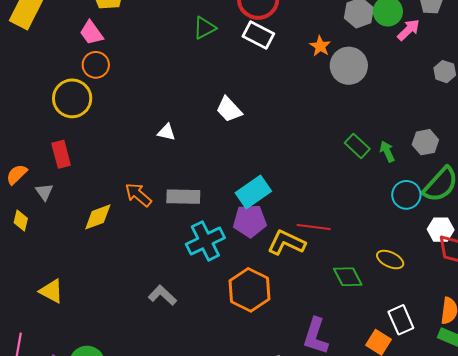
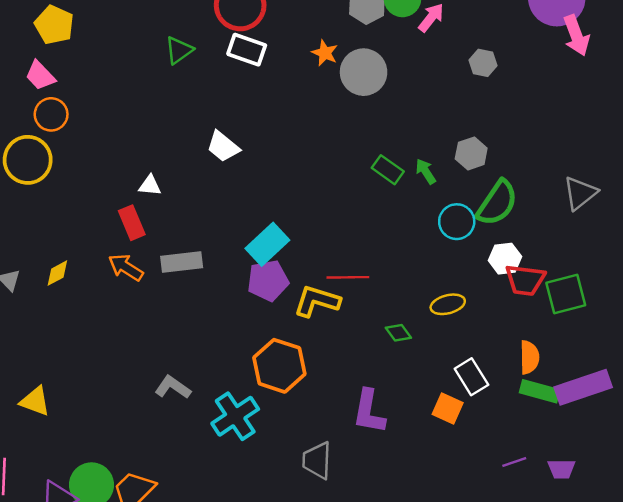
red rectangle: (61, 154) -> (132, 223), moved
yellow diamond: (98, 217) -> (57, 273), moved, size x0.7
cyan cross: (205, 241) -> (235, 416), moved
yellow ellipse: (390, 260) -> (448, 304), turned -32
green diamond: (348, 277) -> (398, 333), size x0.7

